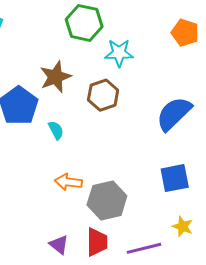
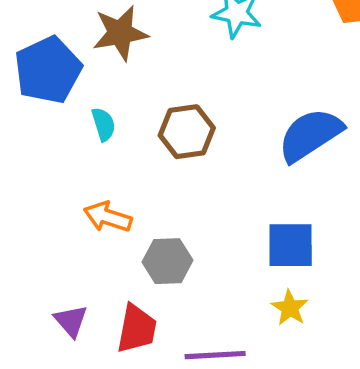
brown hexagon: (103, 95) -> (187, 132), moved
gray hexagon: (107, 200) -> (167, 261), size x0.7
yellow star: (183, 226) -> (290, 308), moved

